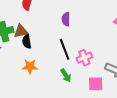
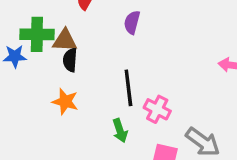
purple semicircle: (66, 19) -> (132, 22), moved
pink cross: (84, 58) -> (157, 109), turned 35

